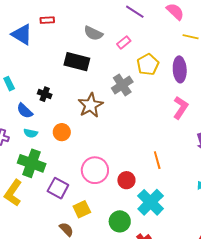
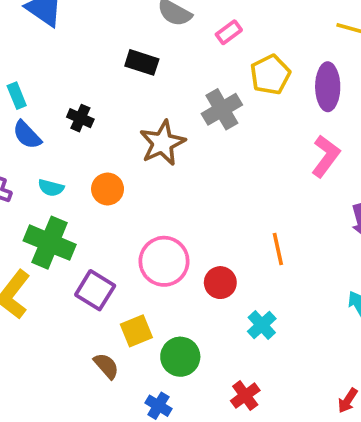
black rectangle: (77, 62) -> (142, 62), size x0.7
blue semicircle: (25, 111) -> (27, 135), moved
cyan cross: (151, 202) -> (262, 325), size x0.6
green circle: (120, 221) -> (180, 357), moved

